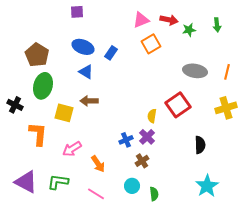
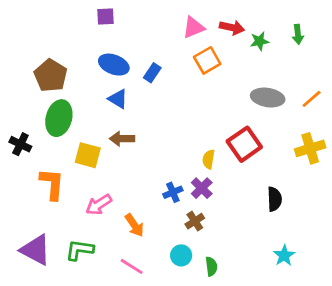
orange line: (227, 72) -> (312, 99), turned 35
cyan star: (207, 186) -> (284, 255), size x0.7

